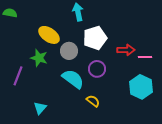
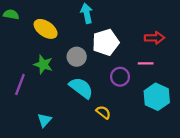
yellow ellipse: (49, 35) -> (46, 29), moved
red arrow: (126, 50) -> (154, 38), moved
pink line: (145, 57) -> (146, 63), moved
purple circle: (97, 69) -> (120, 77), moved

